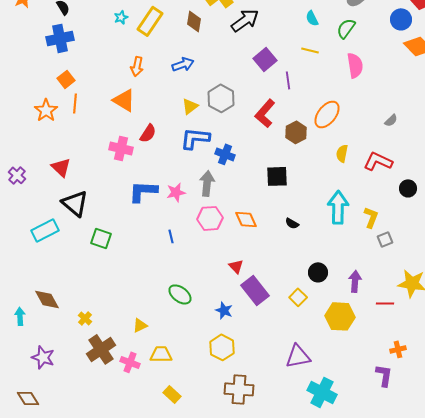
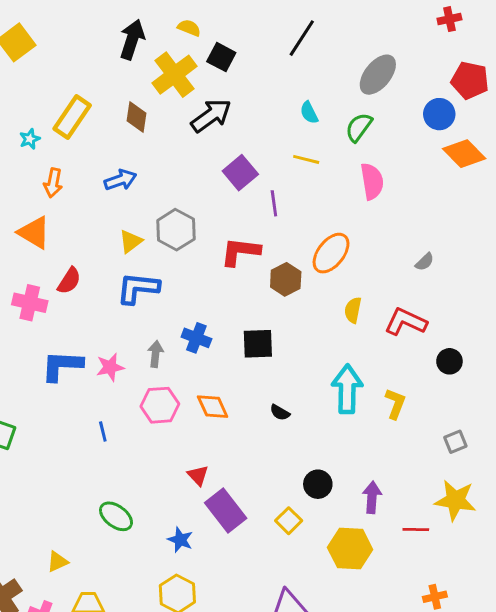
cyan star: (121, 17) -> (30, 139), moved
red L-shape: (265, 113) -> (240, 252), turned 56
blue cross: (225, 154) -> (196, 338), moved
gray arrow: (207, 183) -> (155, 354), size x0.7
gray square: (385, 239) -> (455, 442), moved

